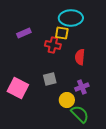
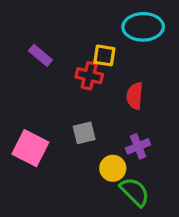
cyan ellipse: (71, 18) -> (143, 27), moved
purple rectangle: (24, 33) -> (40, 55), turned 64

